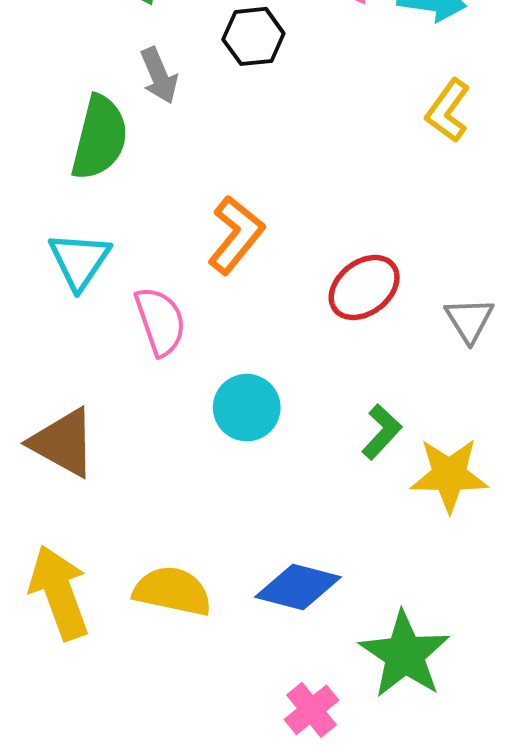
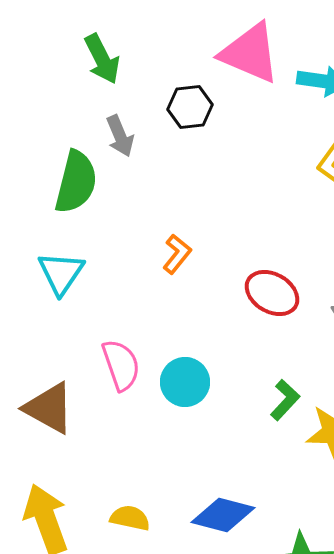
orange L-shape: (236, 235) -> (177, 254), size x0.7
red ellipse: (364, 287) -> (272, 293), turned 68
pink semicircle: (160, 321) -> (121, 365), moved
yellow semicircle: (172, 591) -> (130, 518), size x0.7

